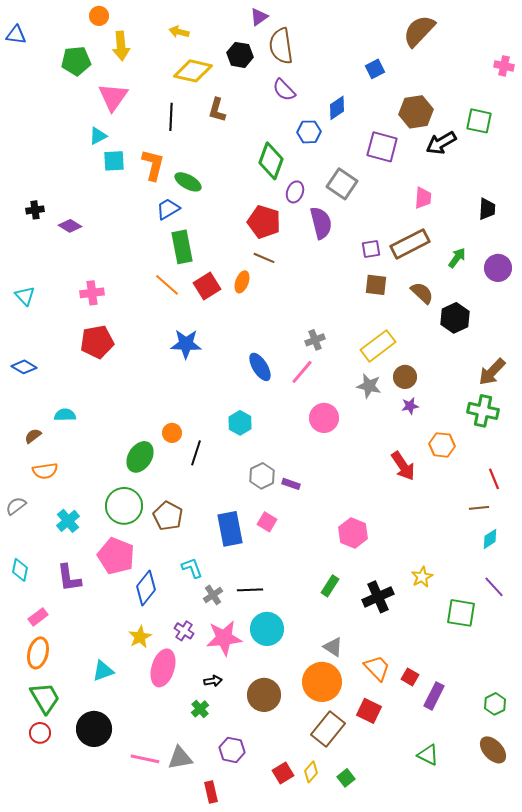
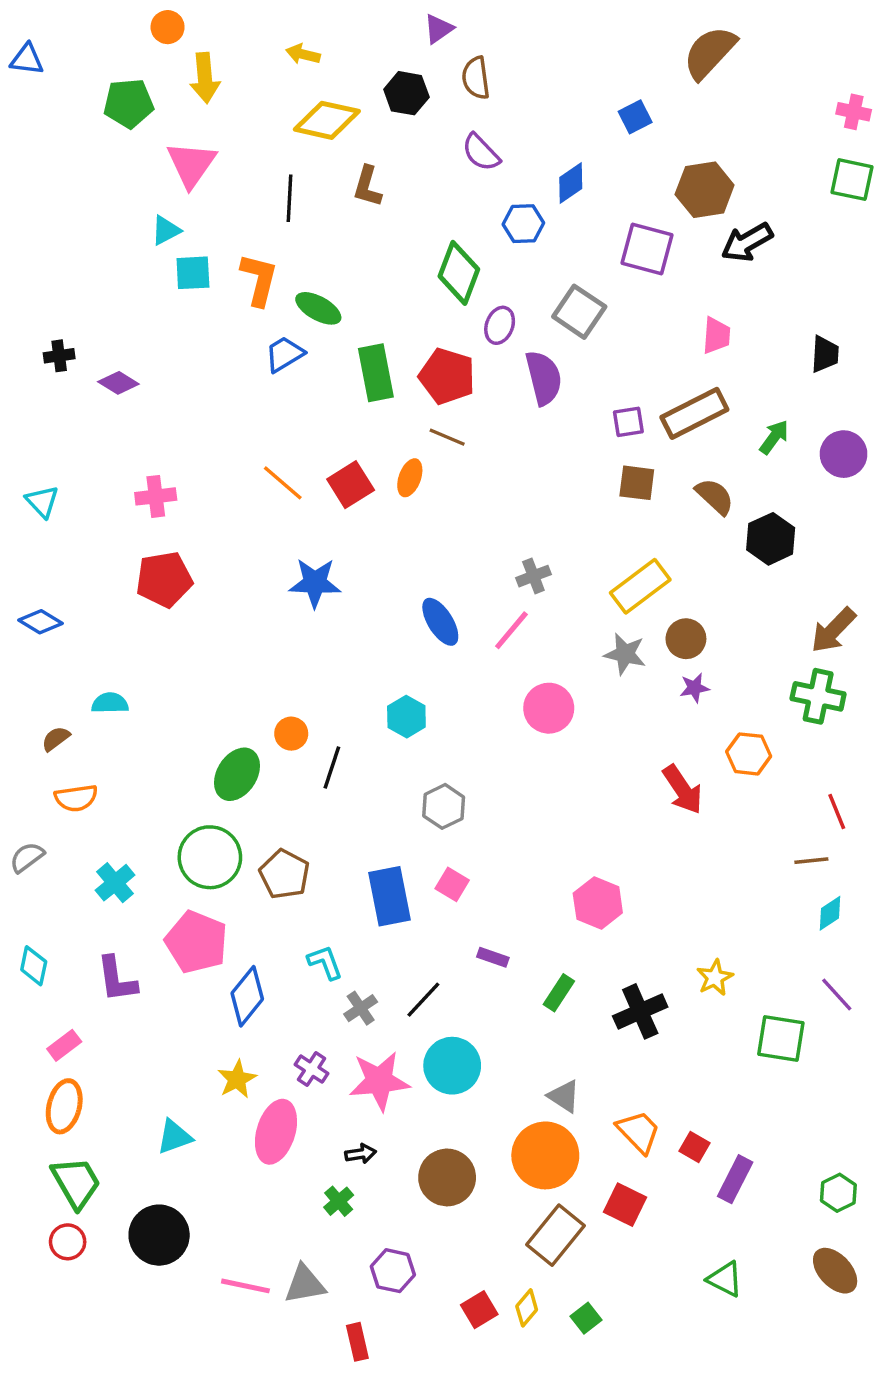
brown semicircle: (281, 46) -> (476, 78), size x0.7
green square: (479, 121) -> (852, 180), moved
green rectangle: (182, 247) -> (376, 373), moved
purple rectangle: (291, 484) -> (493, 957), moved
black line: (250, 590) -> (423, 1000), turned -45

